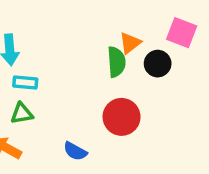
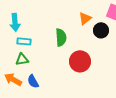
green semicircle: (116, 62) -> (61, 37), moved
blue semicircle: (75, 151) -> (33, 81), moved, turned 32

